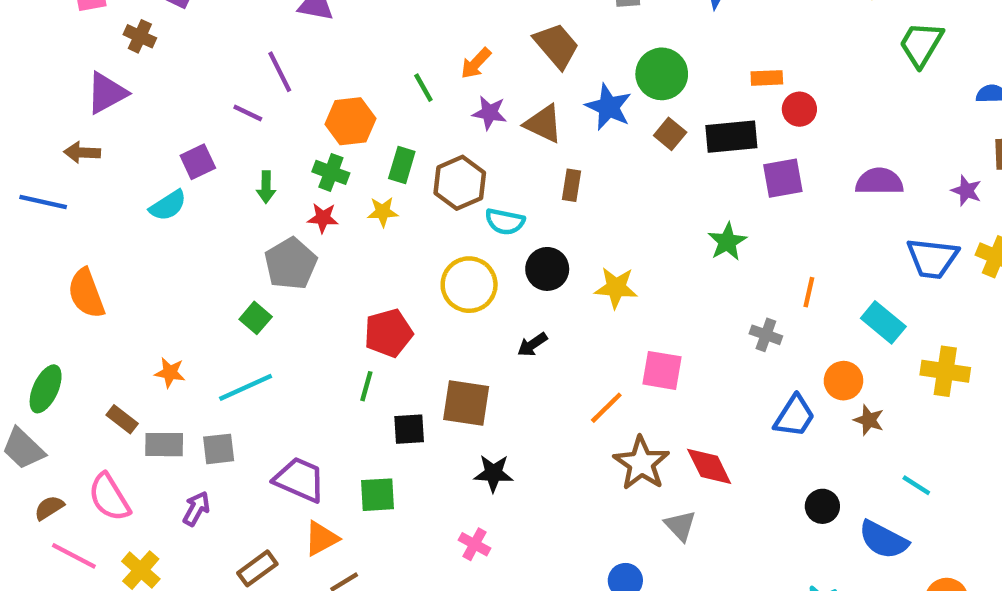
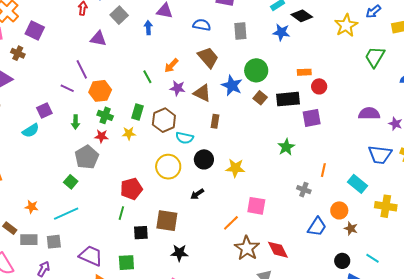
orange hexagon: (350, 121) -> (100, 91), moved
purple semicircle: (879, 181) -> (369, 114), moved
black circle: (822, 506) -> (342, 261), moved

